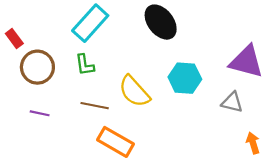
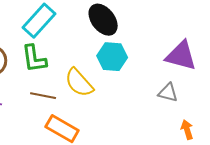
green L-shape: (85, 65) -> (34, 59), size x1.4
cyan hexagon: (185, 78) -> (112, 57), moved

